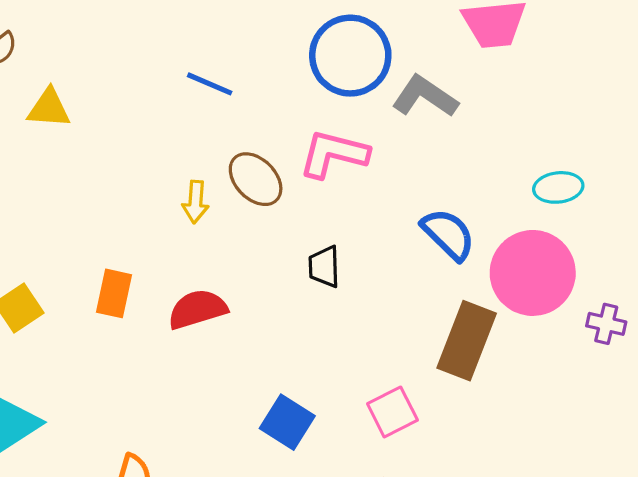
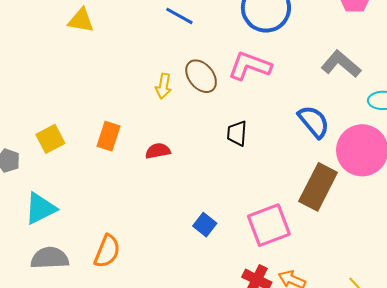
gray L-shape: (425, 97) -> (341, 64), moved
red semicircle: (197, 309) -> (158, 151), size x0.7
pink square: (392, 412) -> (269, 225), size x1.4
blue square: (287, 422) -> (205, 225), size x0.7

